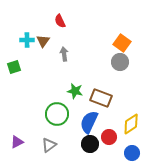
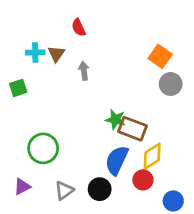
gray circle: (120, 62) -> (171, 84), moved
green star: (75, 91) -> (115, 119), moved
green circle: (57, 114) -> (43, 148), moved
yellow diamond: (131, 124) -> (152, 156), moved
black circle: (90, 144) -> (100, 189), moved

